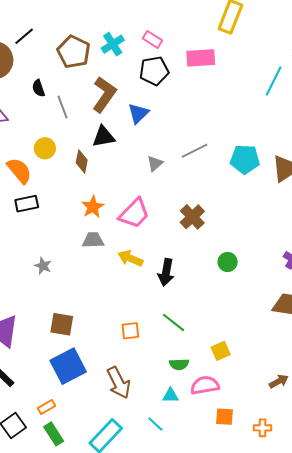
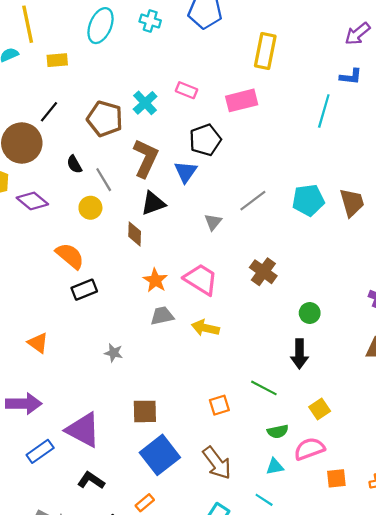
black pentagon: (154, 71) -> (205, 140), moved
yellow circle: (45, 148) -> (90, 208), moved
pink trapezoid: (134, 213) -> (201, 279), turned -92
black arrow: (166, 272) -> (299, 354), moved

